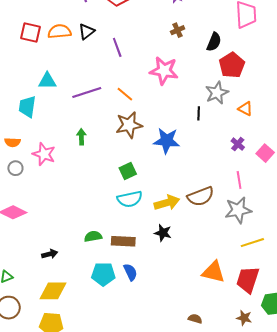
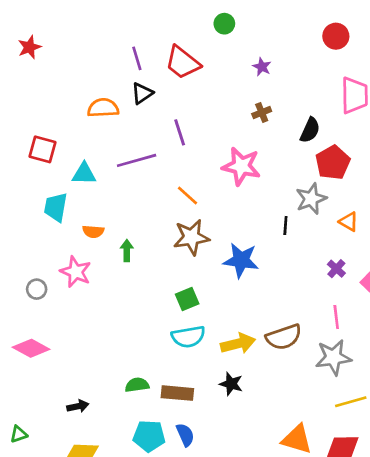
black triangle: (87, 31) -> (142, 93), moved
red square: (31, 33) -> (42, 149), moved
purple line: (87, 93) -> (137, 160), moved
orange semicircle: (13, 142) -> (93, 232), moved

